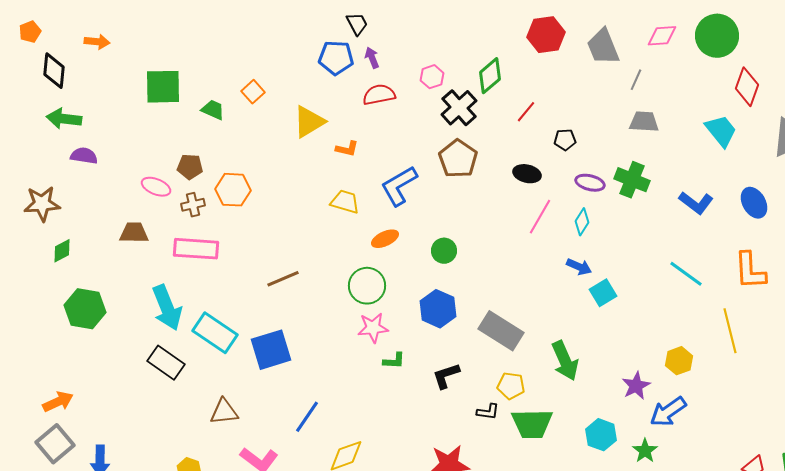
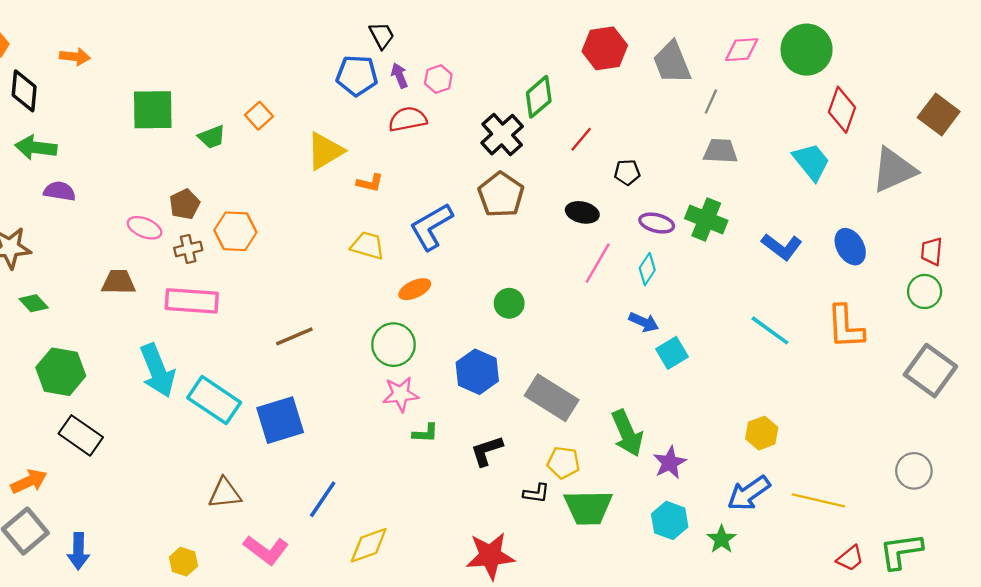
pink hexagon: (432, 77) -> (438, 79), moved
green trapezoid: (213, 110) -> (212, 137), turned 135
brown pentagon: (190, 167) -> (185, 204), turned -30
green diamond: (62, 251) -> (34, 303), turned 75
green circle: (444, 251) -> (509, 303), moved
yellow line: (730, 331) -> (818, 500), moved, turned -63
black rectangle: (166, 363) -> (81, 435), moved
purple star: (636, 386) -> (670, 463), moved

